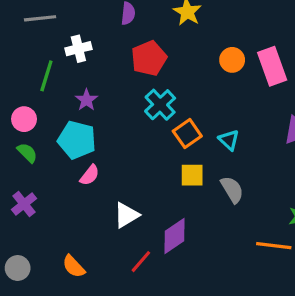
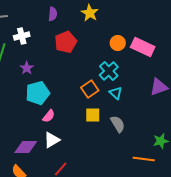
pink rectangle: (272, 66) -> (143, 47), turned -45
cyan cross: (160, 105) -> (109, 71), moved
cyan pentagon: (77, 140) -> (38, 93), moved, turned -30
pink semicircle: (90, 175) -> (49, 116), moved
purple diamond: (174, 236) -> (26, 147), moved, turned 35

